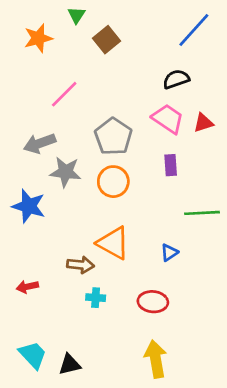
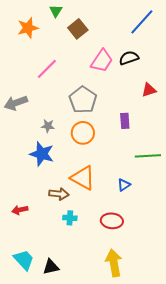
pink trapezoid: (168, 119) -> (102, 61), moved, turned 90
gray arrow: (40, 143) -> (16, 103), moved
gray star: (66, 172) -> (48, 126), size x0.6
blue star: (29, 206) -> (42, 154), moved

